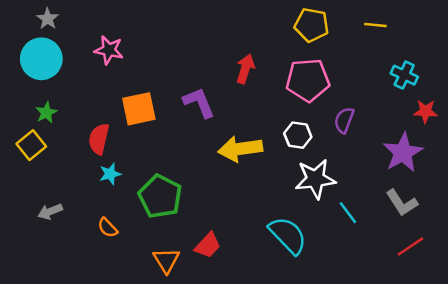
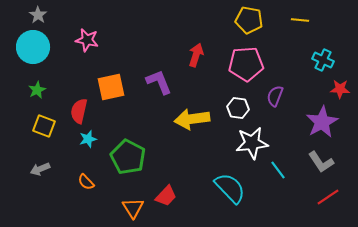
yellow square: (31, 145) -> (44, 126), moved, turned -30

